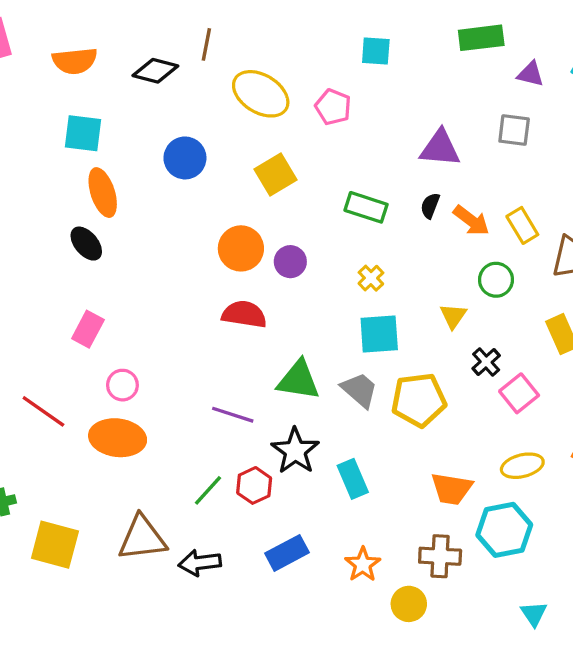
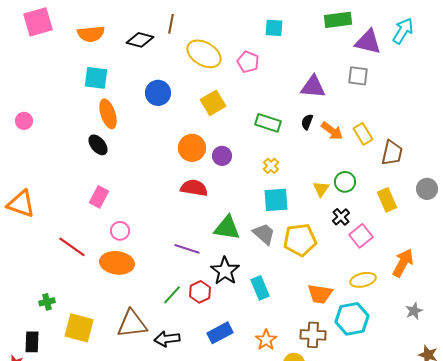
purple triangle: (531, 74) -> (368, 42), size x1.6
green circle: (496, 280) -> (345, 182), moved

